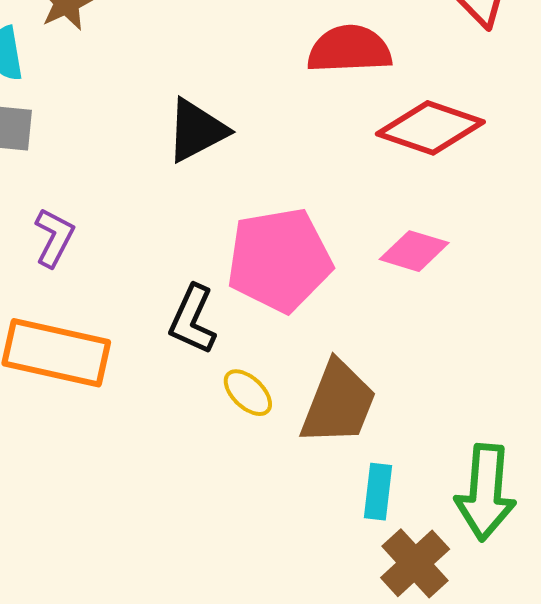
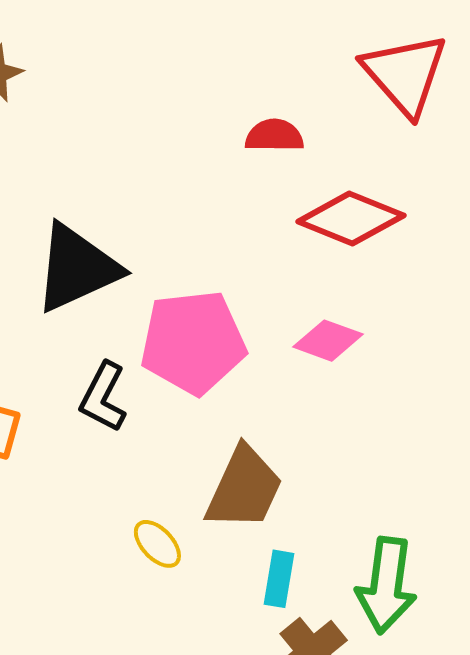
red semicircle: (349, 49) -> (274, 136), size x0.7
black triangle: (197, 130) -> (77, 268), moved, size x1.4
yellow ellipse: (248, 393) -> (157, 544), moved

